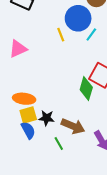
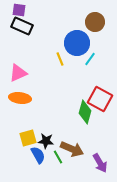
orange ellipse: (24, 99) -> (20, 98), moved
blue semicircle: (28, 130) -> (38, 155), moved
green line: (59, 143) -> (58, 157), moved

